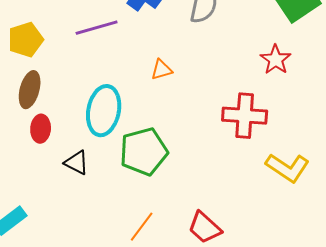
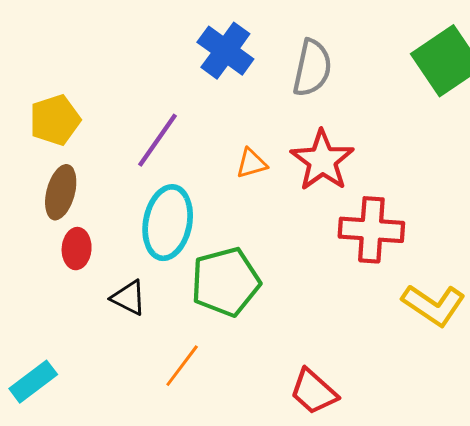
purple line: (97, 28) -> (158, 140), moved, turned -39
red star: (276, 60) -> (322, 160), moved, size x1.4
orange line: (142, 227) -> (182, 366), moved

